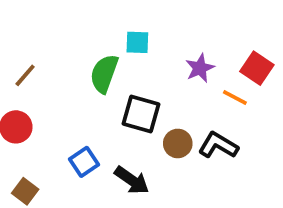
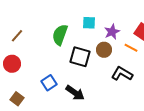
cyan square: (137, 42) -> (89, 23), moved
brown circle: (178, 143) -> (104, 50), moved

